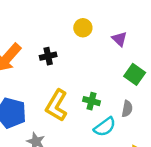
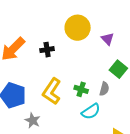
yellow circle: (83, 28) -> (78, 28), size x1.6
gray semicircle: (127, 109) -> (104, 89), moved

